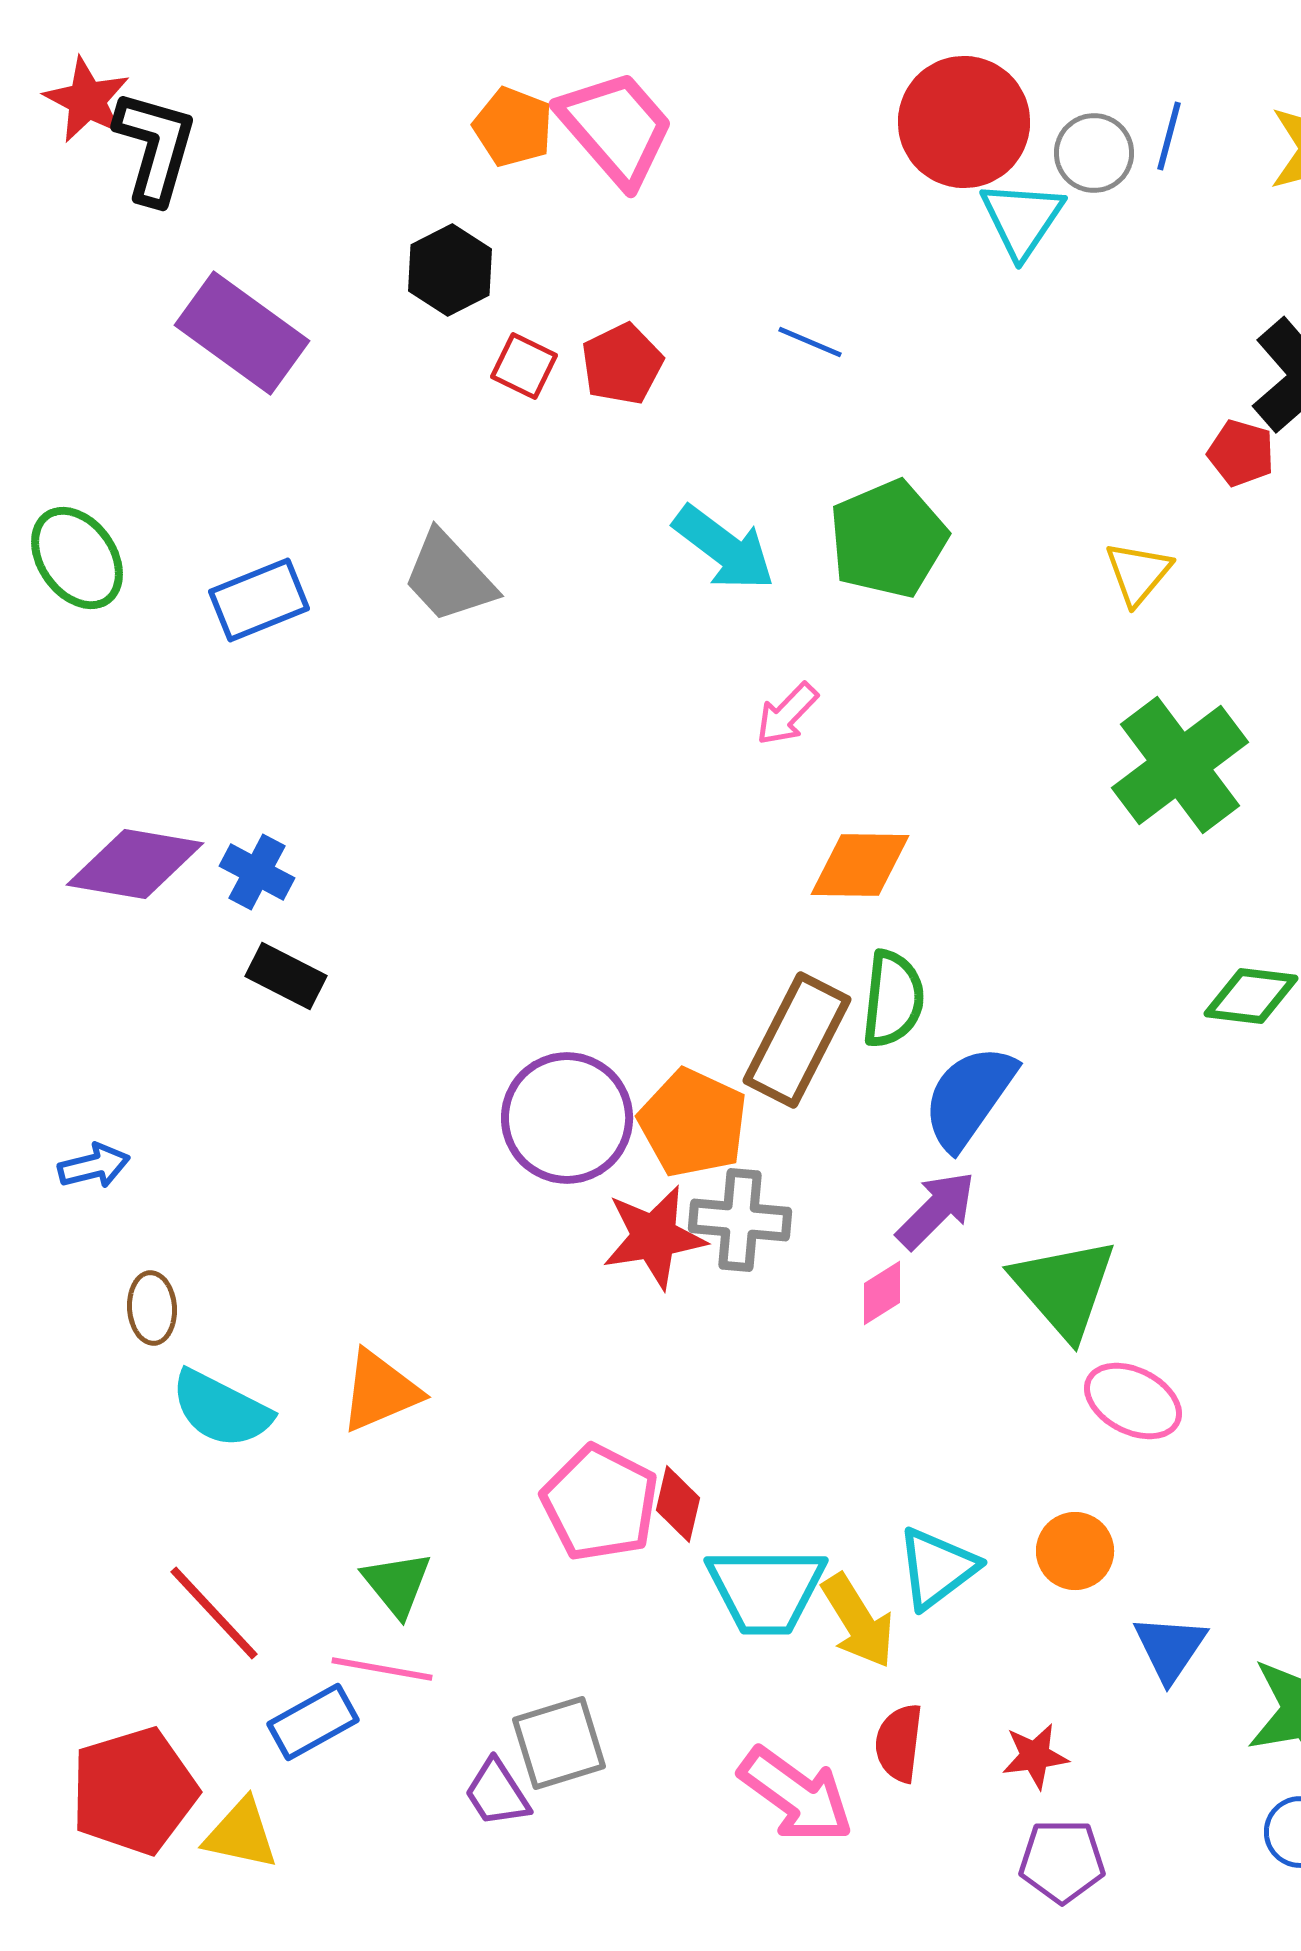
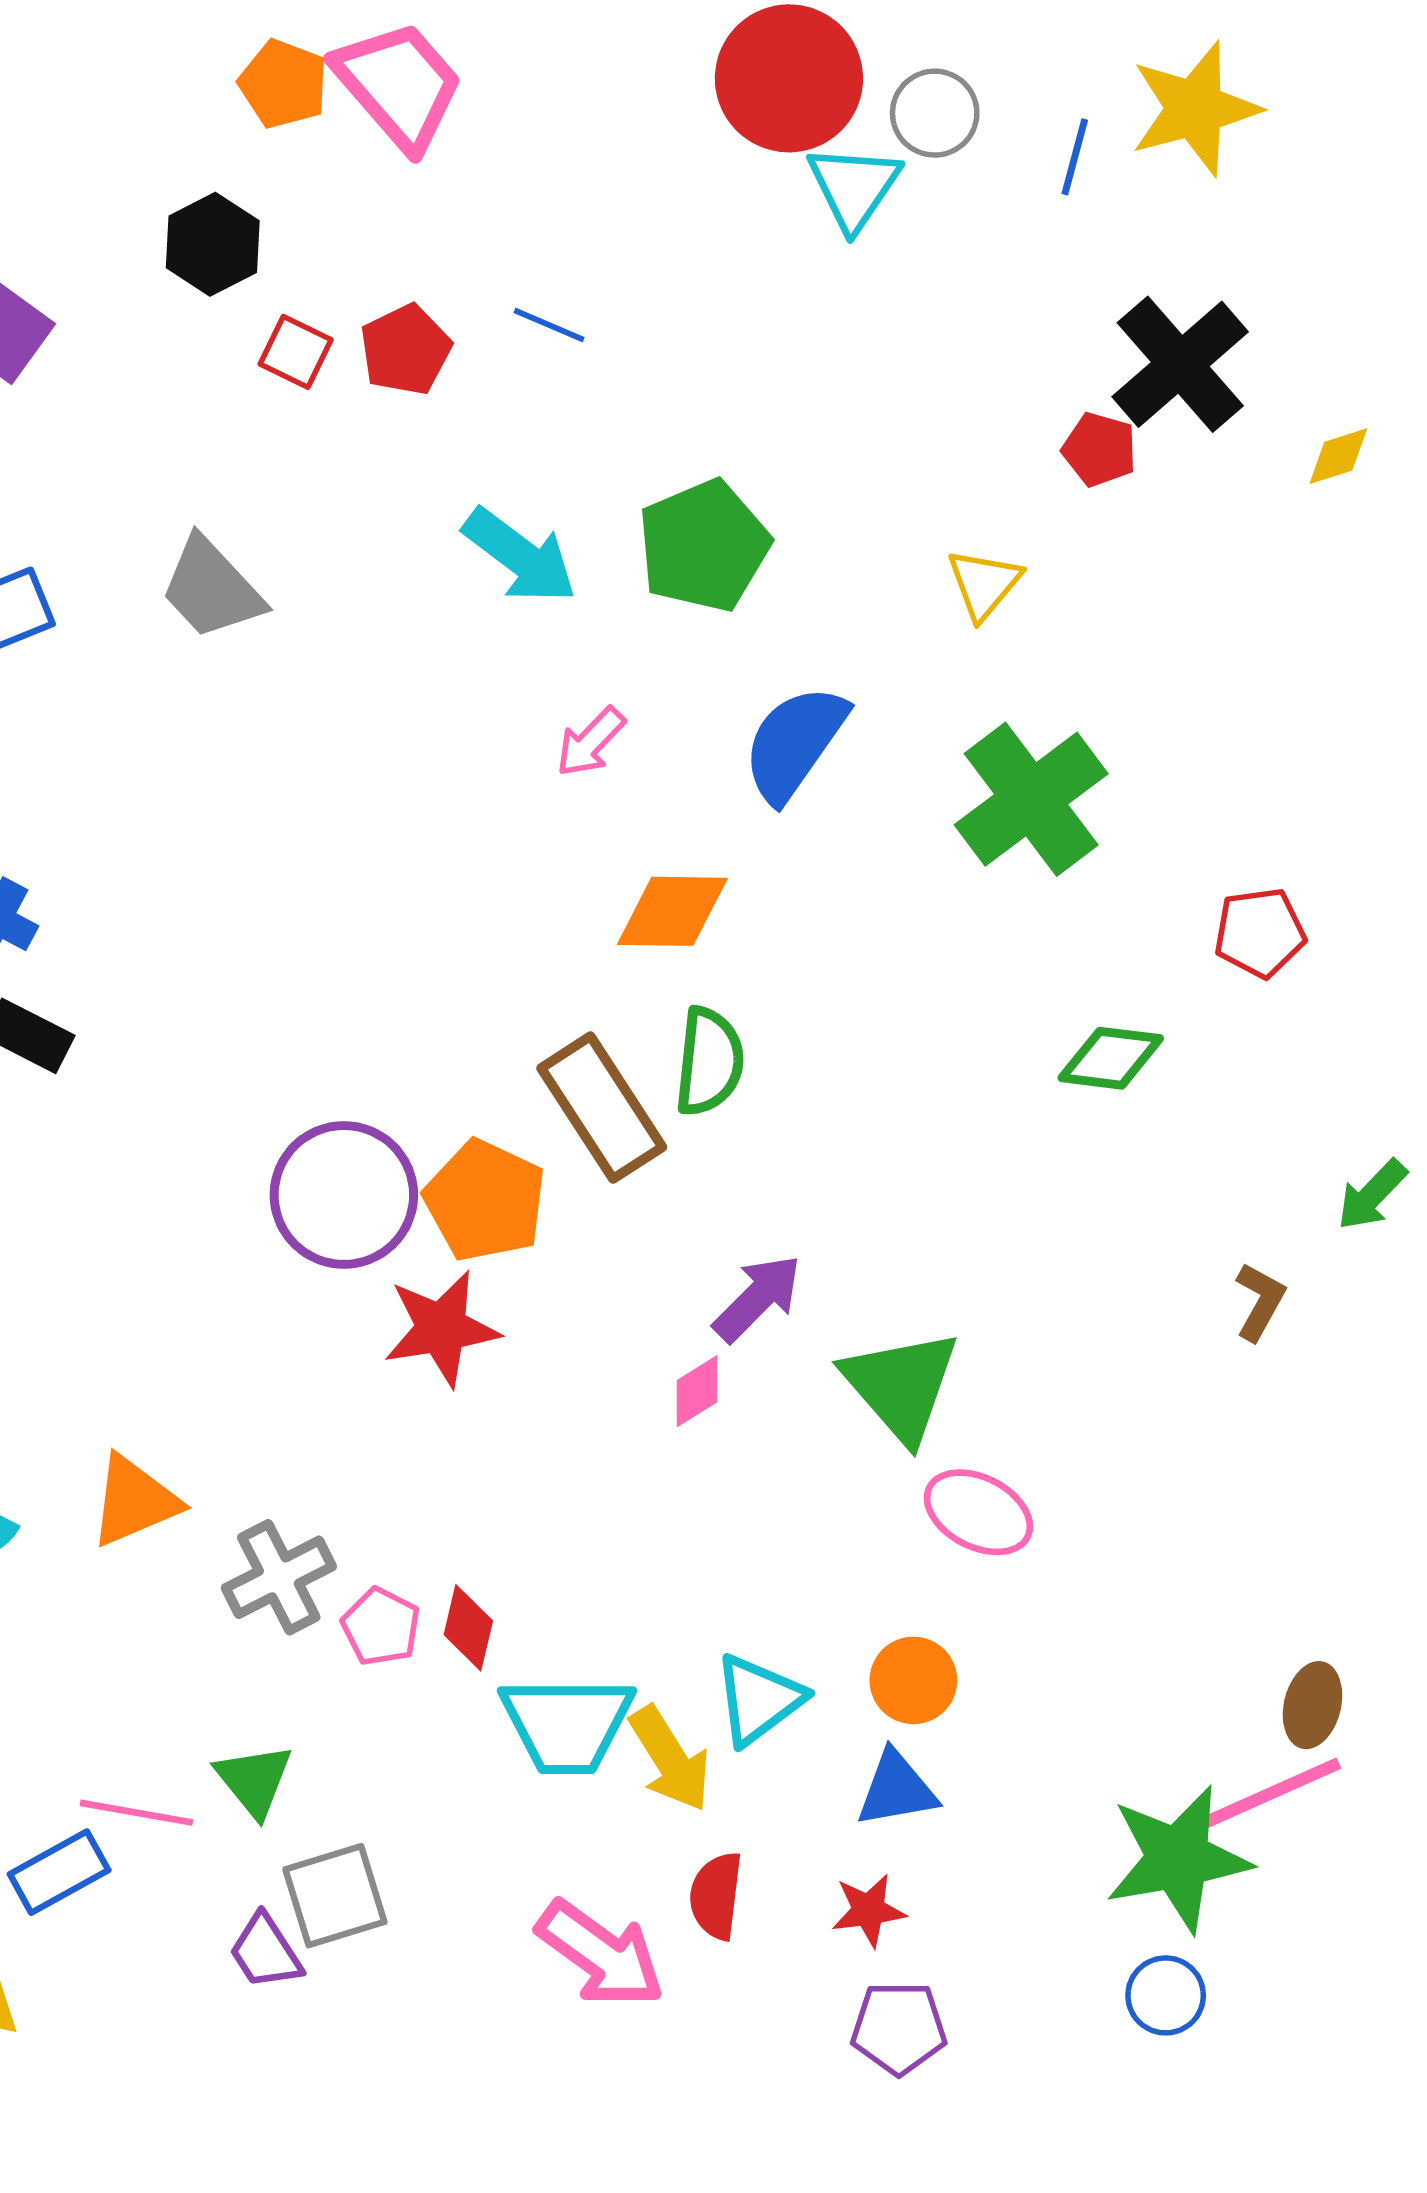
blue line: (1169, 136) -> (1075, 157), moved
blue line: (810, 342) -> (549, 325), moved
brown rectangle: (797, 1040) -> (602, 1108), turned -60
blue semicircle: (969, 1097) -> (795, 743), moved
gray cross: (740, 1220) -> (279, 1577), moved, turned -32
pink pentagon: (600, 1503) -> (381, 1627), size x0.6
green triangle: (397, 1584) -> (254, 1780), moved
blue triangle: (1170, 1648) -> (897, 1789), moved, turned 46

